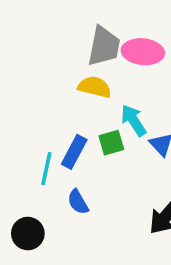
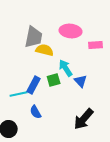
gray trapezoid: (104, 46) -> (34, 37), moved
cyan line: (46, 169) -> (19, 94), turned 66

